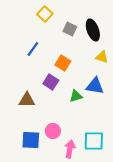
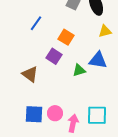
yellow triangle: (102, 57) -> (105, 31), turned -32
brown triangle: (27, 100) -> (30, 74), turned 36
pink circle: (53, 131) -> (55, 113), moved

